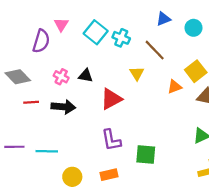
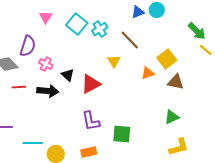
cyan circle: (193, 28) -> (157, 10), moved
cyan cross: (121, 38) -> (100, 29), turned 35
purple semicircle: (41, 41) -> (28, 46), moved
black triangle: (86, 76) -> (68, 75), moved, turned 32
cyan line: (47, 151) -> (33, 143), moved

